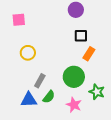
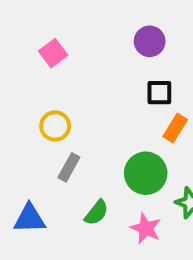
pink square: (19, 20) -> (53, 53), moved, turned -32
gray rectangle: (40, 81) -> (69, 167), moved
blue triangle: (29, 100) -> (30, 219), moved

